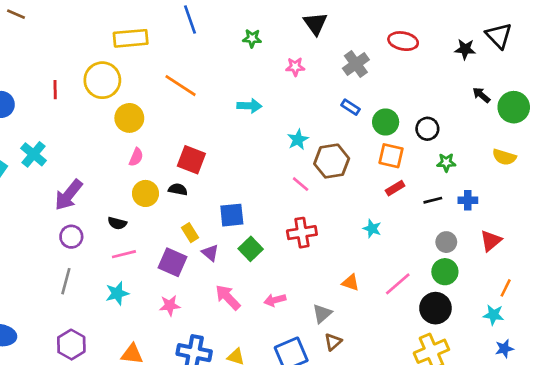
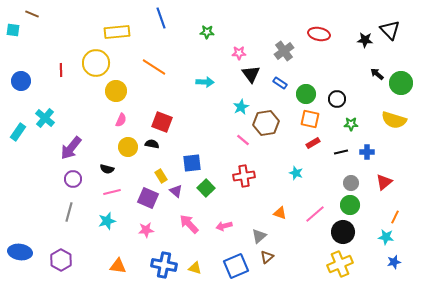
black triangle: (315, 24) -> (251, 74), moved
yellow semicircle: (504, 157) -> (394, 120), size x1.4
purple hexagon: (71, 345) -> (61, 260), moved

